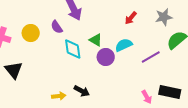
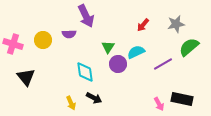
purple semicircle: (57, 27) -> (69, 34), turned -56
green triangle: (96, 40) -> (108, 47), turned 32
cyan diamond: (73, 49) -> (85, 72), moved
yellow arrow: (59, 96) -> (71, 103), turned 72

